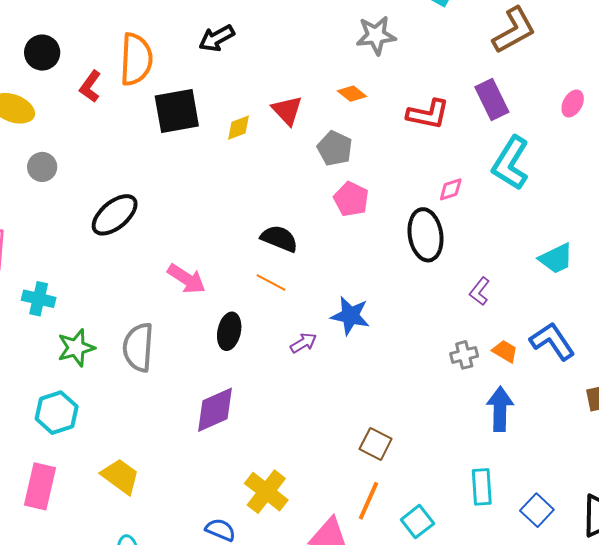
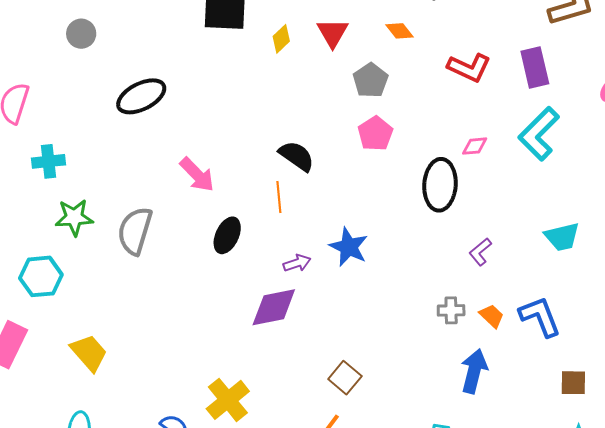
yellow diamond: (238, 128) -> (281, 39), turned -36
orange line: (271, 282) -> (279, 197), turned 44
cyan cross: (39, 299) -> (49, 161), turned -32
purple diamond: (215, 410) -> (274, 307), moved

